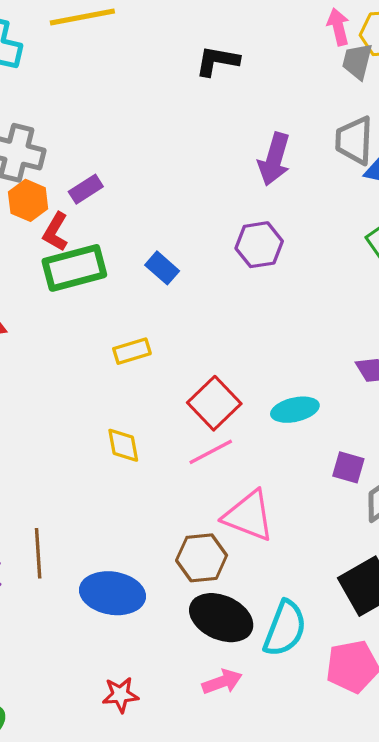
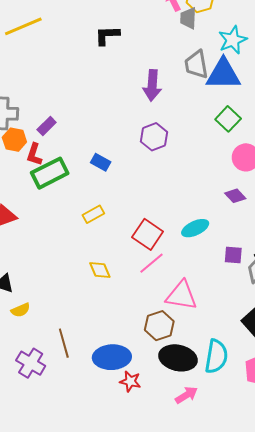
red star: (120, 695) -> (130, 381), moved, turned 30

